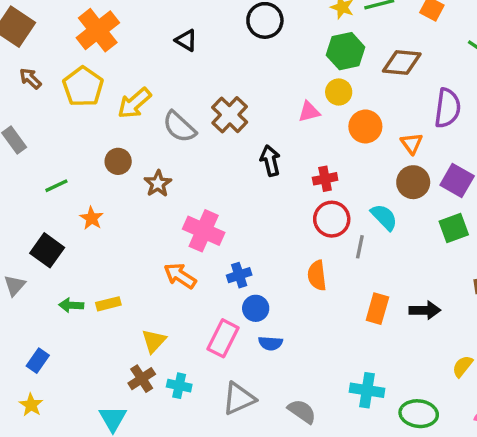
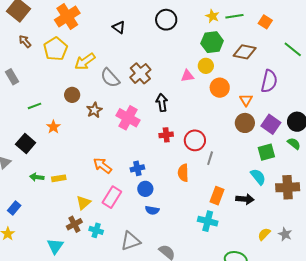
red cross: (325, 179) -> (166, 135), moved
cyan semicircle: (384, 217) -> (258, 177), moved
pink cross: (204, 231) -> (128, 118), moved
pink rectangle: (223, 338) -> (112, 197), moved
cyan cross: (367, 390) -> (208, 221), moved

